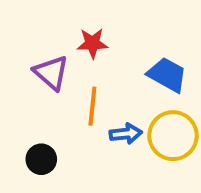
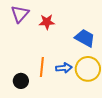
purple triangle: (51, 73) -> (20, 14), moved, turned 30
orange line: (92, 106) -> (42, 67), moved

